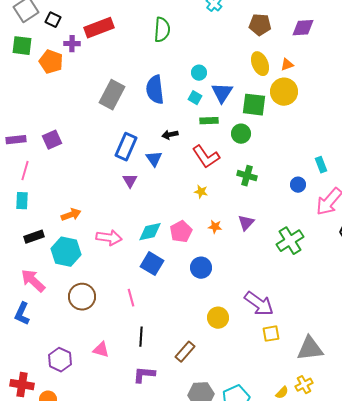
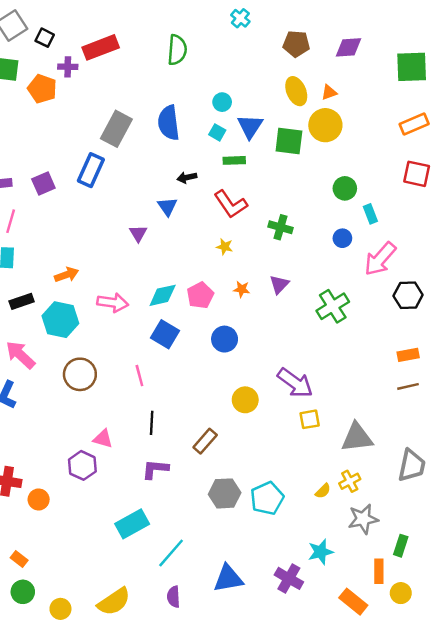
green circle: (241, 134) -> (345, 188), moved
blue rectangle: (126, 147) -> (91, 170), moved
purple hexagon: (60, 360) -> (82, 465), moved

